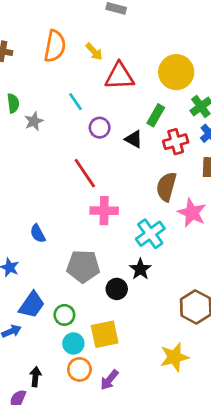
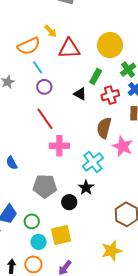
orange semicircle: (55, 46) -> (29, 46), moved, turned 55
purple circle: (100, 128) -> (44, 87), moved
orange circle: (79, 369) -> (33, 264), moved

